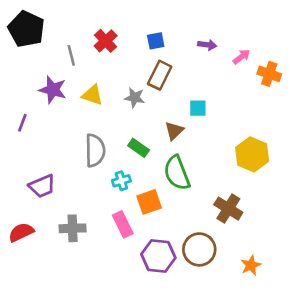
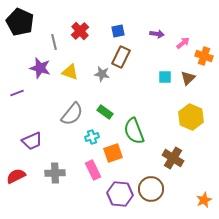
cyan square: (198, 108) -> (165, 77), moved
purple line: (22, 123) -> (17, 93), turned 48
brown triangle: (174, 131) -> (188, 78), moved
gray semicircle: (95, 150) -> (72, 114), turned 40
orange star: (251, 265) -> (204, 200), moved

